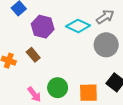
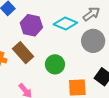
brown rectangle: (33, 55) -> (23, 53), size x1.5
green circle: (58, 88) -> (55, 64), moved

